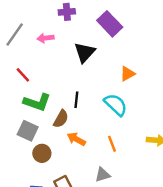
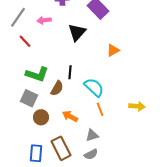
red line: (23, 75) -> (25, 41), moved
cyan semicircle: (116, 105) -> (94, 87), moved
orange arrow: (76, 139) -> (70, 116), moved

